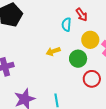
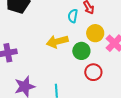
yellow arrow: (53, 51) -> (57, 42), size x1.5

